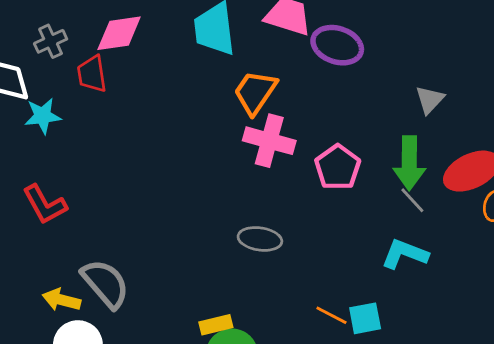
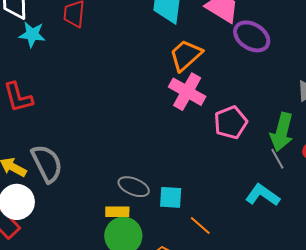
gray ellipse: (260, 239) -> (134, 187), moved
cyan square: (365, 318) -> (171, 197), moved

